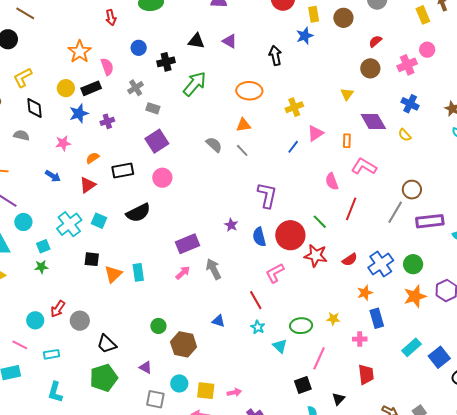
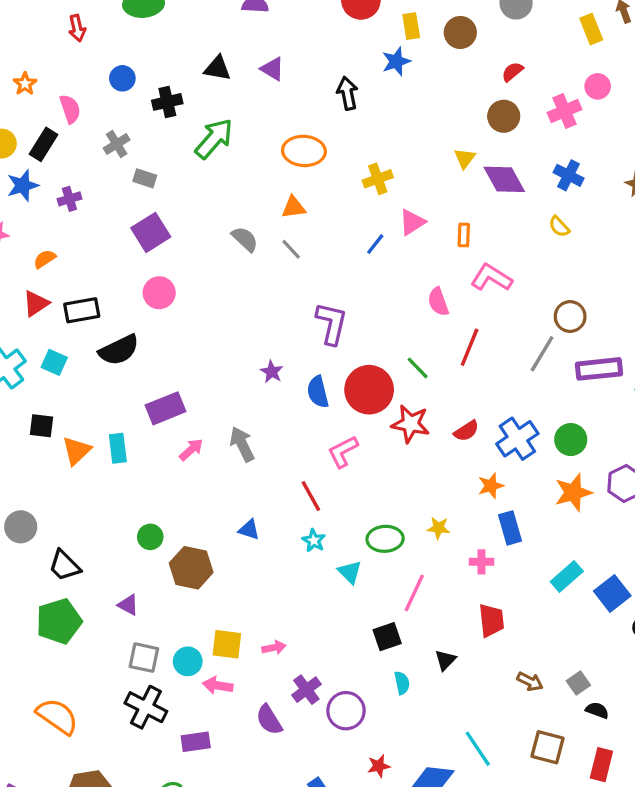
orange star: (80, 52) -> (25, 84), size x0.6
black rectangle: (91, 88) -> (43, 144), turned -36
purple diamond: (373, 122) -> (504, 179), moved
black rectangle: (123, 171) -> (82, 310), moved
purple rectangle: (187, 244) -> (165, 408), moved
cyan circle: (179, 383) -> (188, 661), moved

